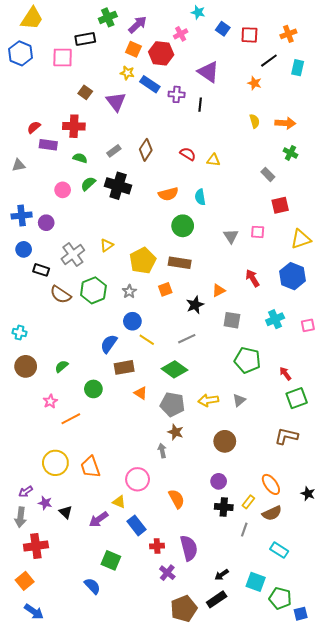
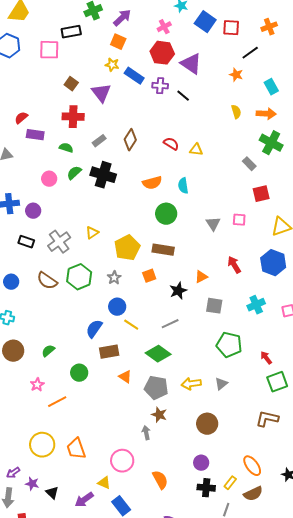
blue square: (223, 29) -> (205, 22), size x1.5
red hexagon: (161, 53) -> (162, 53), moved
cyan rectangle: (298, 68) -> (271, 87), moved, turned -42
black line: (200, 105) -> (183, 96), turned -56
red cross: (74, 126) -> (73, 117), moved
green cross: (290, 153) -> (271, 143), size x1.6
blue circle: (24, 249) -> (11, 282), moved
black rectangle: (41, 270) -> (26, 242), moved

